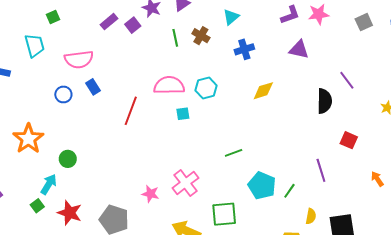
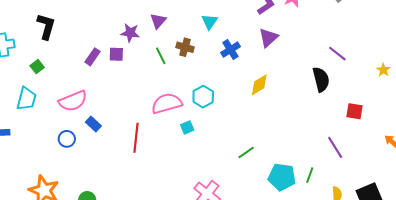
purple square: (133, 25) -> (116, 54), turned -35
cyan trapezoid: (35, 46) -> (26, 99), turned 45
purple triangle: (299, 50) -> (268, 38), moved, turned -40

